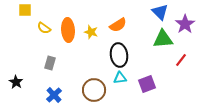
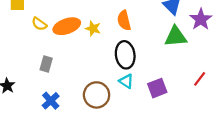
orange semicircle: (118, 25) -> (124, 20), turned 108
orange ellipse: (68, 30) -> (67, 26), turned 75
red line: (181, 60) -> (200, 79), moved
cyan triangle: (120, 78) -> (126, 81), turned 40

